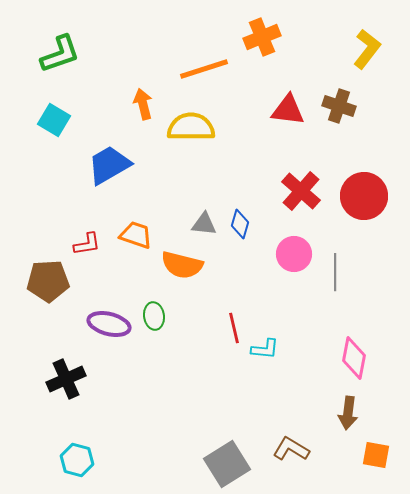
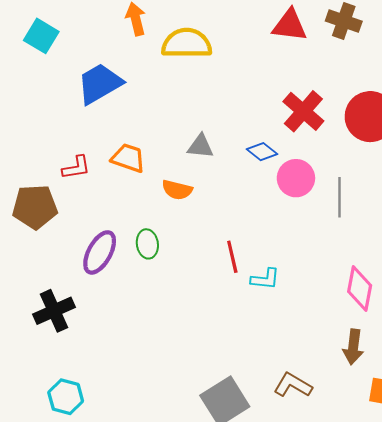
blue diamond: (240, 224) -> (262, 152), moved, turned -68
orange semicircle: (182, 265) -> (177, 190), size x0.7
purple ellipse: (109, 324) -> (100, 252), turned -75

